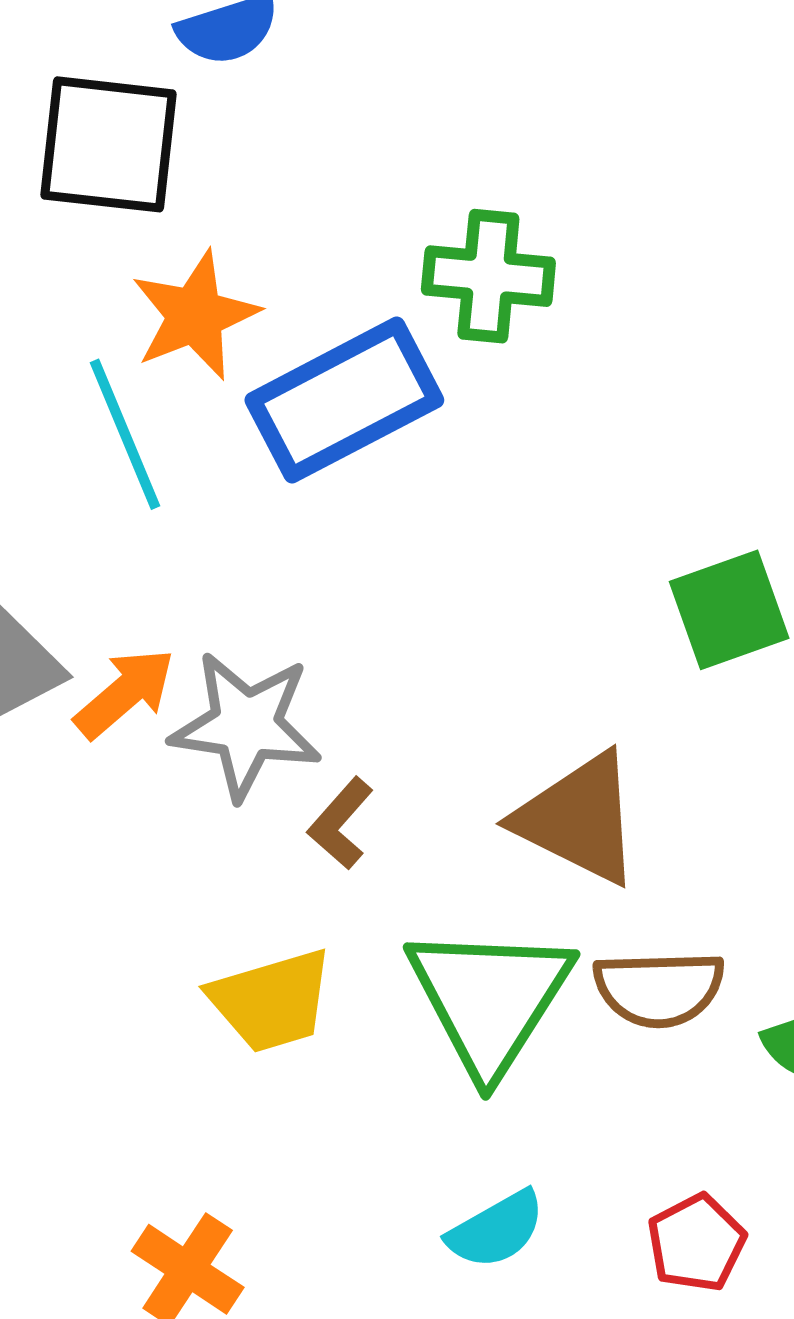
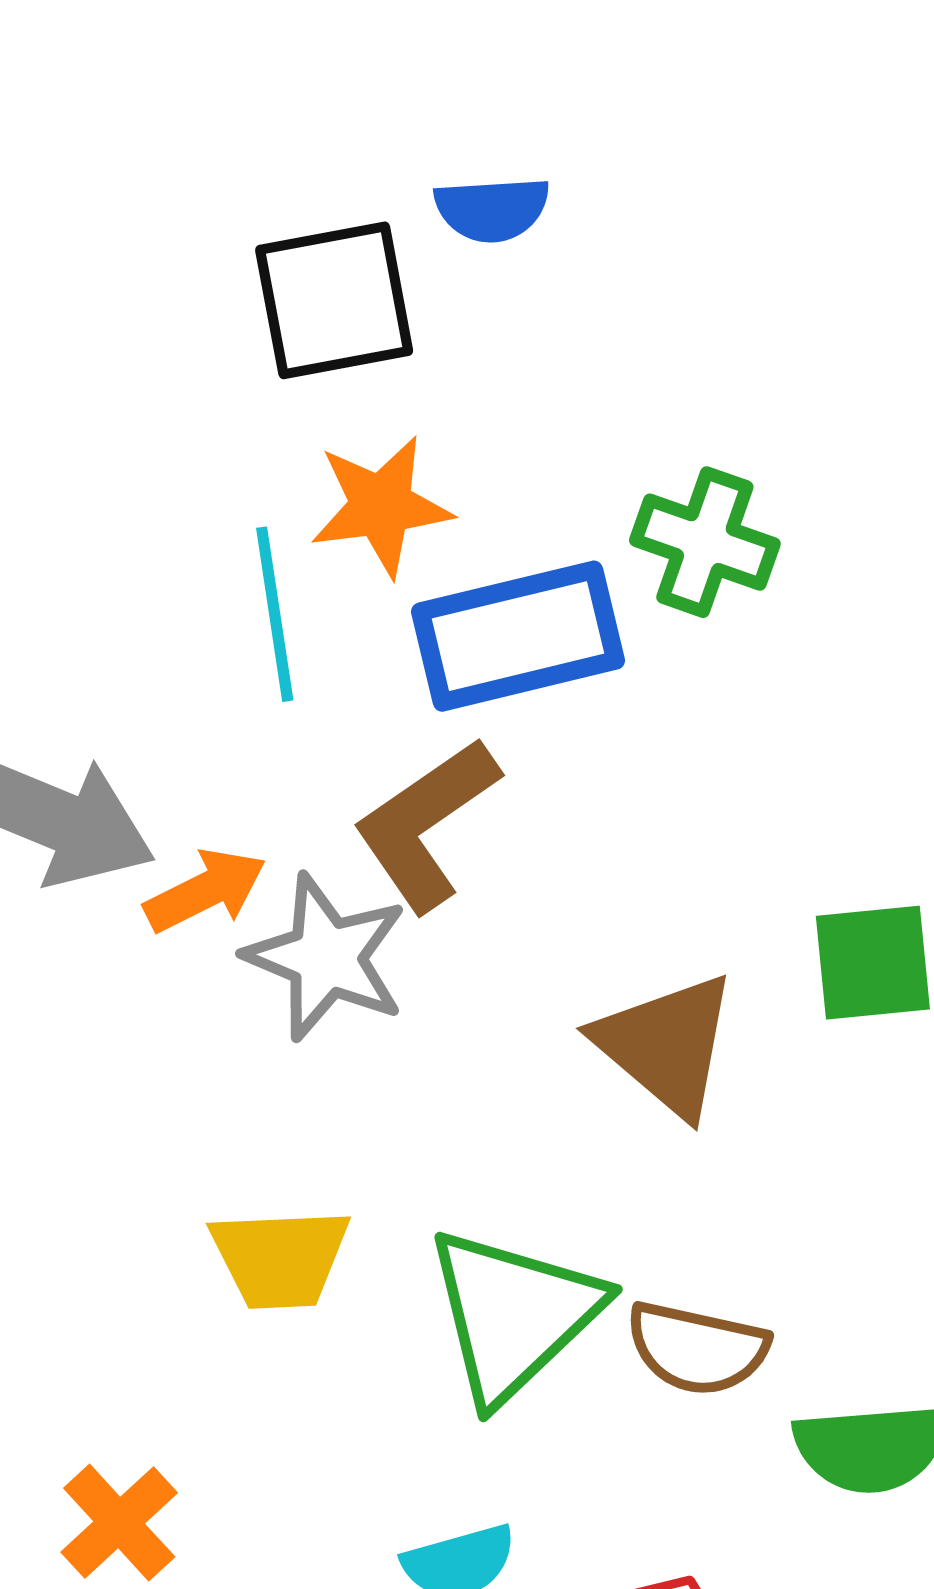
black square: (109, 144) -> (334, 300), turned -31
brown triangle: (579, 819) -> (666, 1045), moved
brown L-shape: (341, 823) -> (426, 824), moved, size x1.8

